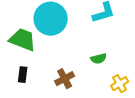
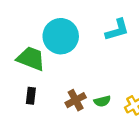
green semicircle: (99, 59) -> (102, 101), moved

